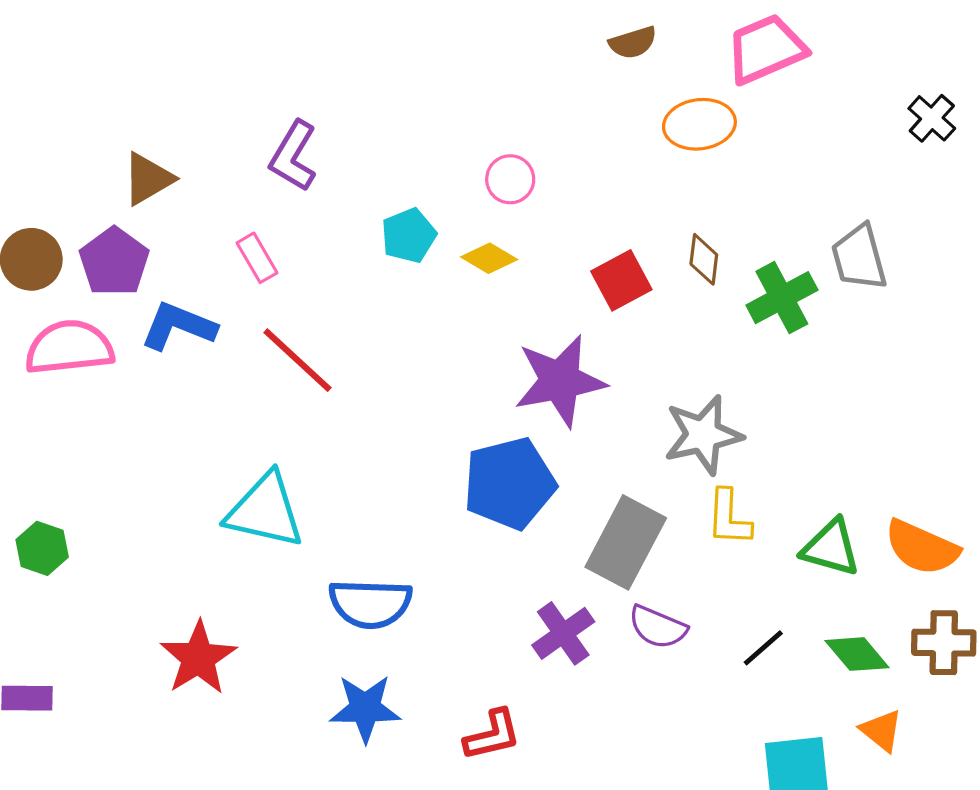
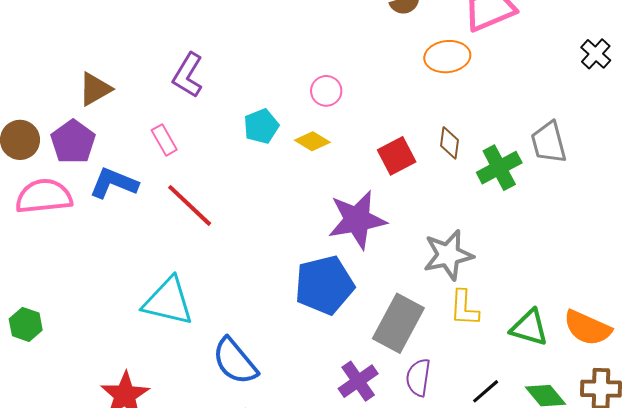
blue semicircle: (370, 604) -> (235, 361), turned 48
purple semicircle: (658, 627) -> (418, 377), turned 75

